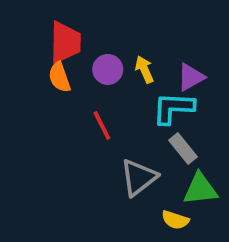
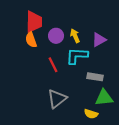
cyan L-shape: (173, 108) -> (77, 56), moved
gray rectangle: (183, 149) -> (95, 77), turned -42
gray triangle: (139, 177) -> (57, 99), moved

